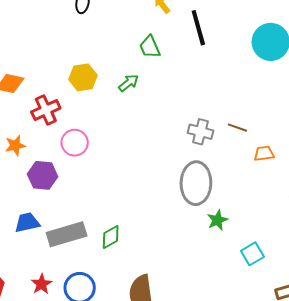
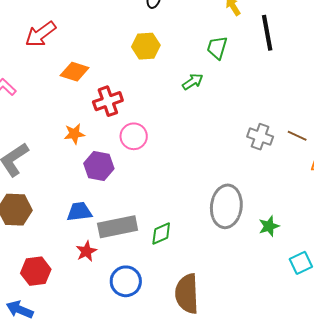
green trapezoid: (150, 47) -> (217, 48), turned 35
yellow hexagon: (83, 77) -> (146, 46), moved
gray ellipse: (196, 183) -> (226, 206), moved
red star: (41, 284) -> (86, 251), moved

